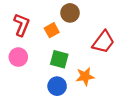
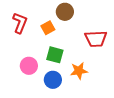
red trapezoid: (103, 42) -> (96, 39), turned 50
pink circle: (18, 57) -> (29, 66), moved

